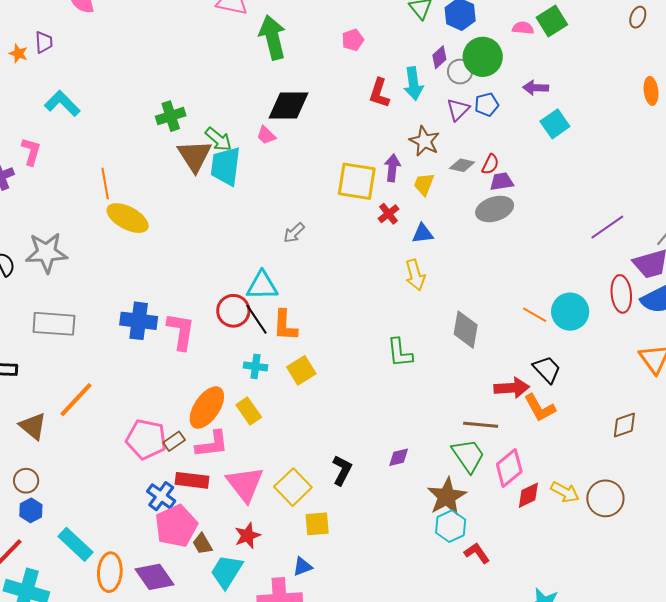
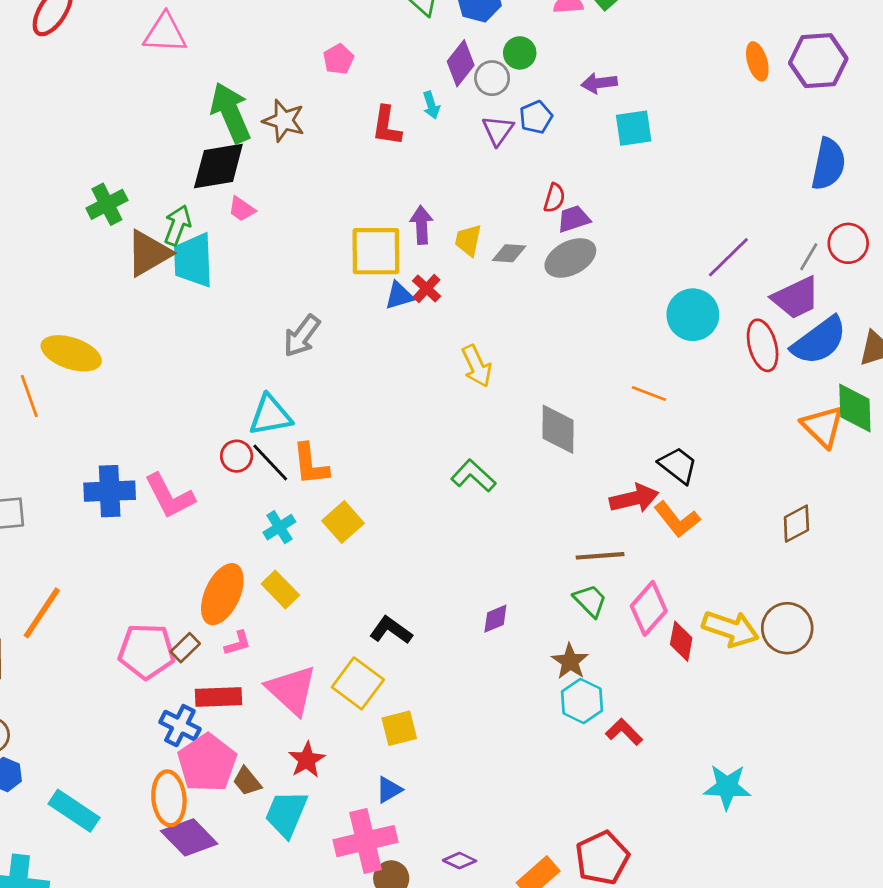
green arrow: (273, 37) -> (231, 113), moved
purple diamond: (439, 57) -> (461, 63), size x1.4
green circle: (483, 57) -> (520, 53), size x0.6
cyan arrow: (413, 84) -> (431, 105), size x0.6
black diamond: (288, 105) -> (218, 166), moved
cyan square: (555, 124) -> (634, 128), turned 36
green arrow: (218, 139) -> (177, 225), turned -100
brown star: (424, 141) -> (284, 121), moved
brown triangle: (195, 156) -> (149, 253), turned 42
gray diamond: (462, 165) -> (509, 253), moved
orange line: (105, 183) -> (29, 396), moved
gray arrow: (294, 233) -> (302, 336), size x1.4
blue triangle: (423, 233) -> (399, 296), moved
red circle: (233, 311) -> (237, 456), size x0.7
cyan circle: (570, 312) -> (693, 315), moved
pink L-shape: (181, 331) -> (170, 496), turned 153
green L-shape: (400, 353) -> (473, 476), turned 148
cyan cross: (256, 366) -> (279, 527), turned -30
pink L-shape: (212, 444) -> (238, 643), size x0.6
green trapezoid: (468, 456) -> (590, 601), size x0.7
black L-shape: (342, 470) -> (391, 630), moved, turned -72
yellow arrow: (565, 492) -> (730, 629), size x1.4
red diamond: (528, 495) -> (681, 641), turned -44
brown star: (447, 497) -> (570, 661), size x0.7
orange ellipse: (110, 572) -> (169, 798), moved

